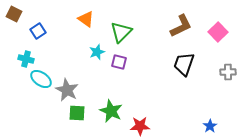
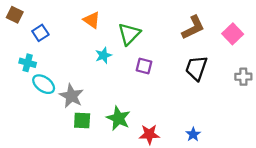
purple square: (119, 62) -> (144, 66), moved
blue star: (210, 126) -> (193, 134), moved

